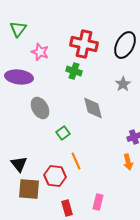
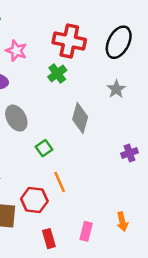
green cross: (74, 71) -> (57, 74), turned 35
gray diamond: (93, 108) -> (80, 118), turned 30
orange arrow: (128, 162) -> (122, 222), moved

